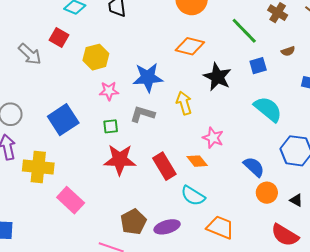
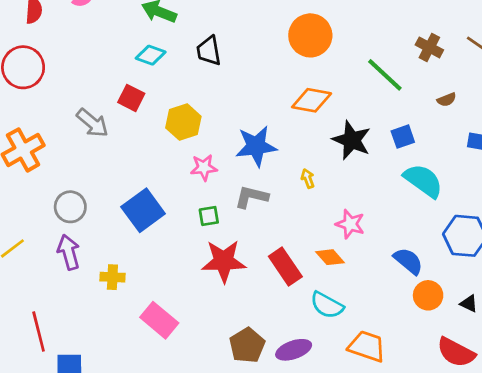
blue square: (258, 66) -> (403, 137), moved
yellow arrow: (184, 103) -> (308, 179), size x0.6
yellow cross: (38, 167) -> (112, 277), size x0.6

